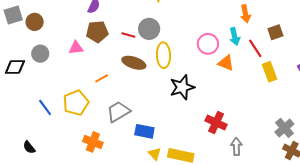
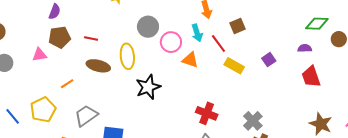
gray circle: (149, 29) -> (148, 27), moved
yellow rectangle: (269, 72) -> (234, 66), turned -36
red cross: (216, 123) -> (207, 113), moved

